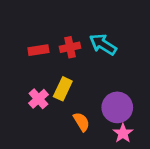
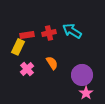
yellow rectangle: (63, 89) -> (18, 47), moved
orange semicircle: (81, 122) -> (52, 63), moved

